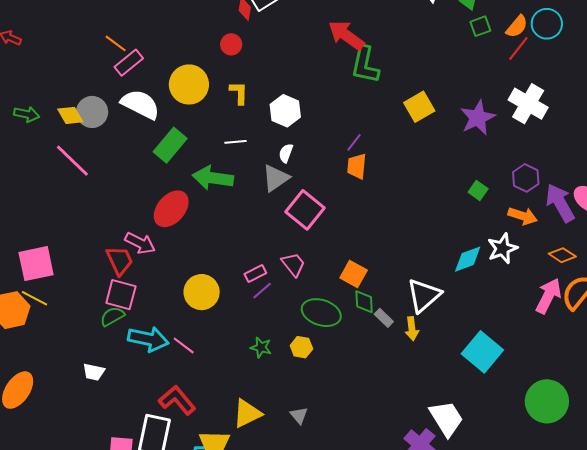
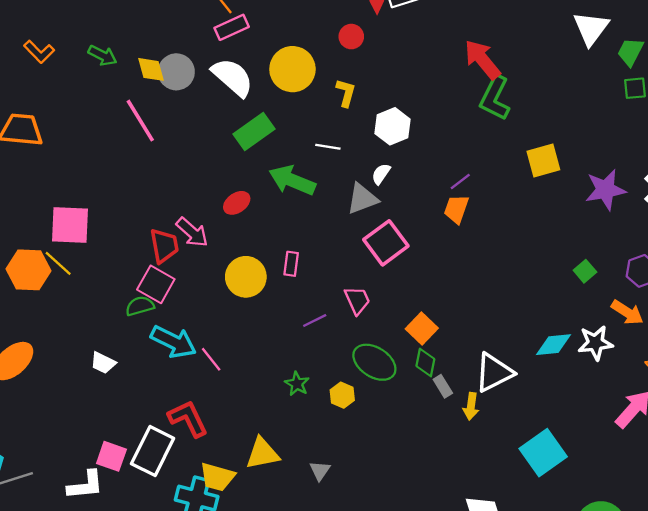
red ellipse: (171, 209) -> (237, 203), size x0.6
pink rectangle: (255, 273) -> (291, 264), moved, turned -70
yellow circle: (202, 292) -> (246, 277), moved

